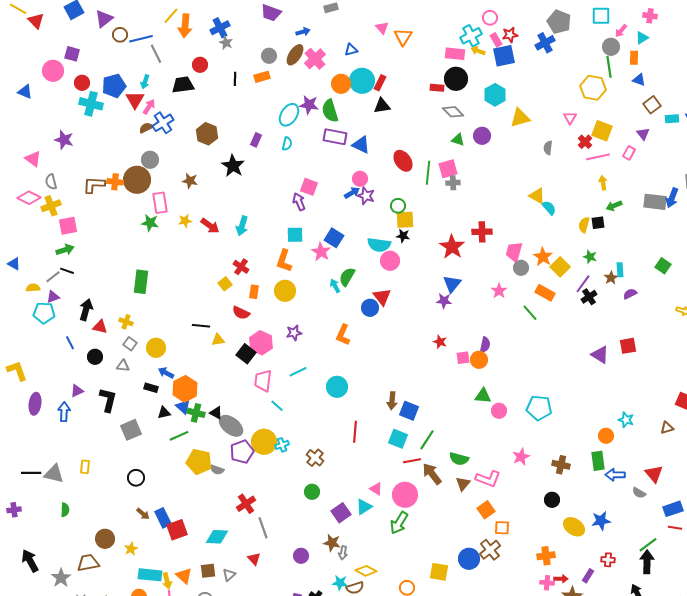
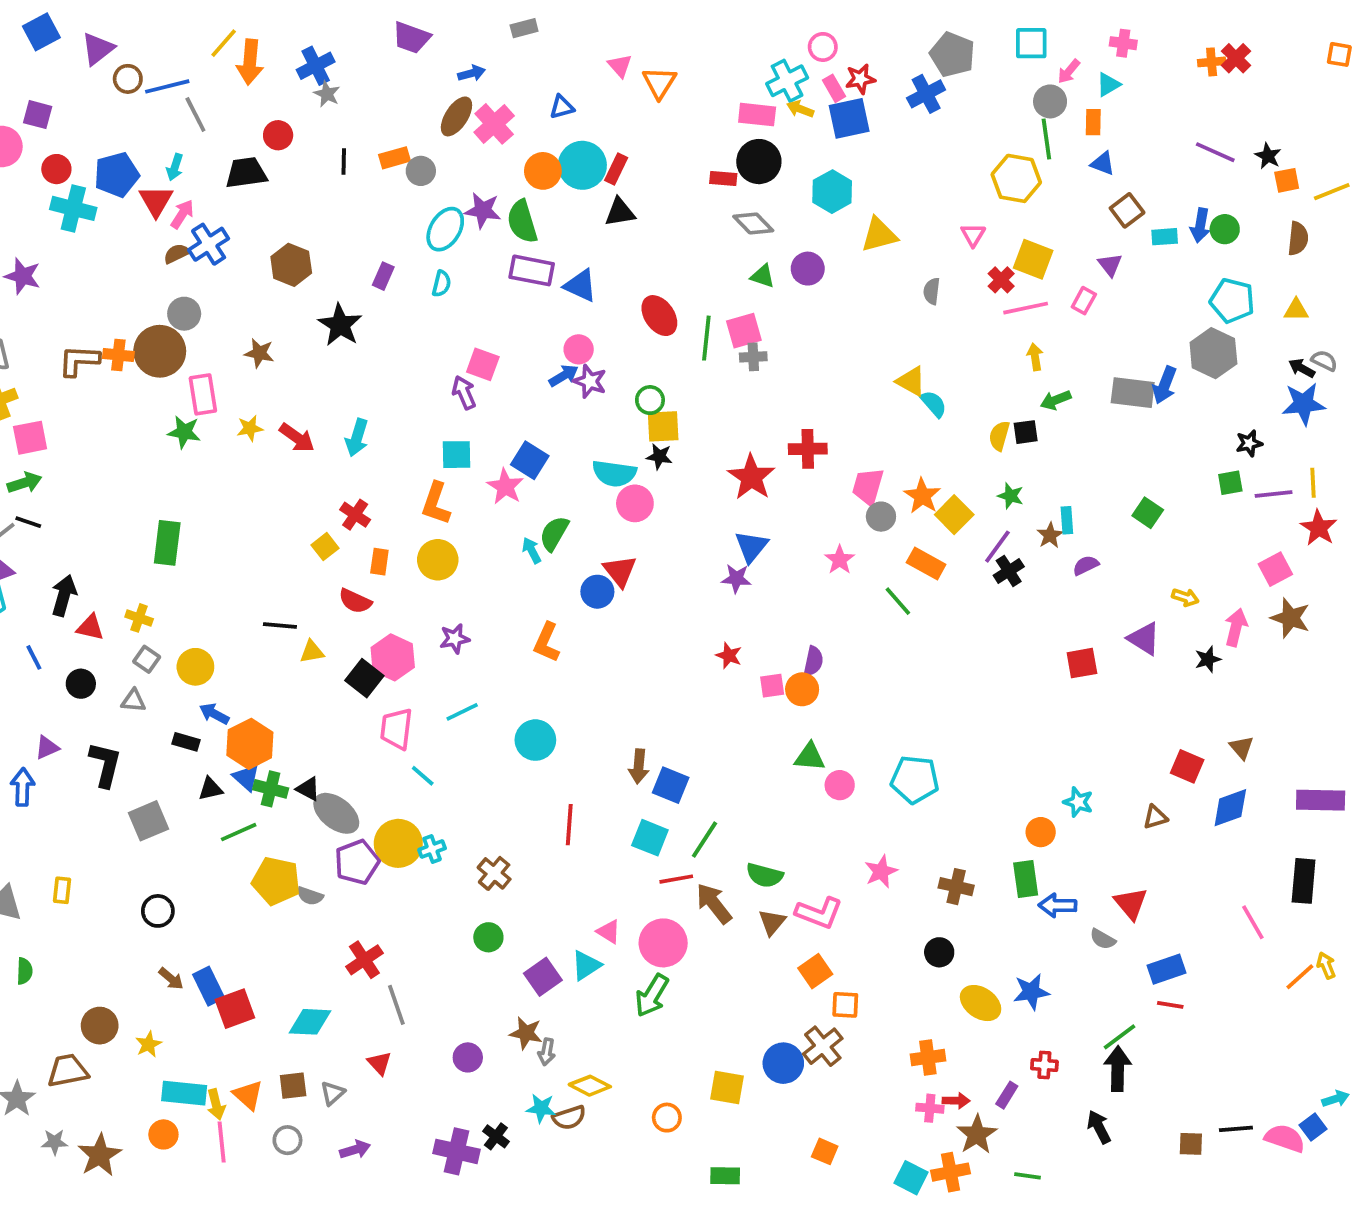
gray circle: (269, 56) -> (421, 171), moved
purple triangle: (600, 355) -> (1144, 639), moved

